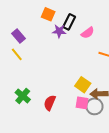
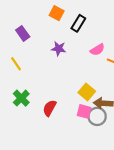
purple star: (59, 31) -> (59, 49), moved
pink semicircle: (88, 33) -> (97, 50), moved
yellow line: (17, 54) -> (16, 64), moved

